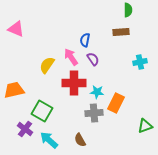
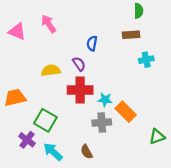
pink arrow: (71, 57) -> (49, 24), moved
purple semicircle: (93, 59) -> (79, 64), moved
cyan cross: (140, 62) -> (146, 60), moved
yellow semicircle: (47, 65) -> (51, 70), turned 48
orange rectangle: (116, 103) -> (126, 112), turned -72

